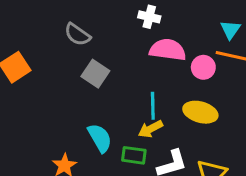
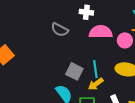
gray semicircle: (77, 35) -> (60, 30), moved
gray square: (95, 74) -> (74, 71), moved

